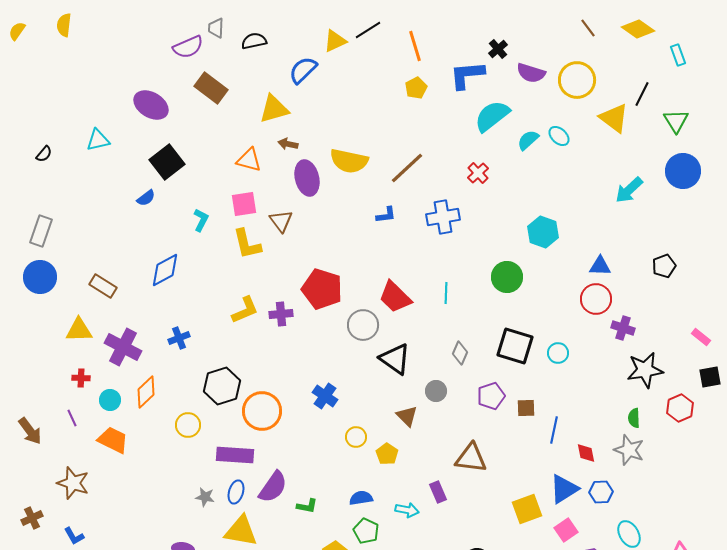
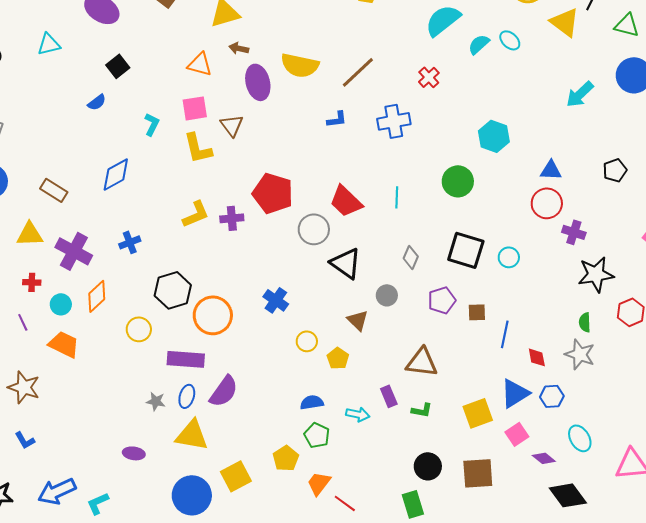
green triangle: (676, 121) -> (627, 25), turned -44
black square: (167, 162) -> (118, 66), size x0.7
green L-shape: (307, 506) -> (422, 410), moved

